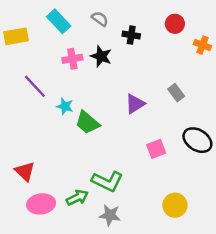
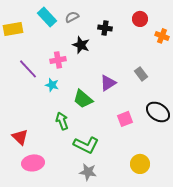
gray semicircle: (100, 19) -> (72, 17), moved, turned -64
pink cross: (72, 59) -> (58, 60), moved
green trapezoid: (87, 123) -> (83, 99), moved
green arrow: (77, 198) -> (62, 121), moved, turned -84

